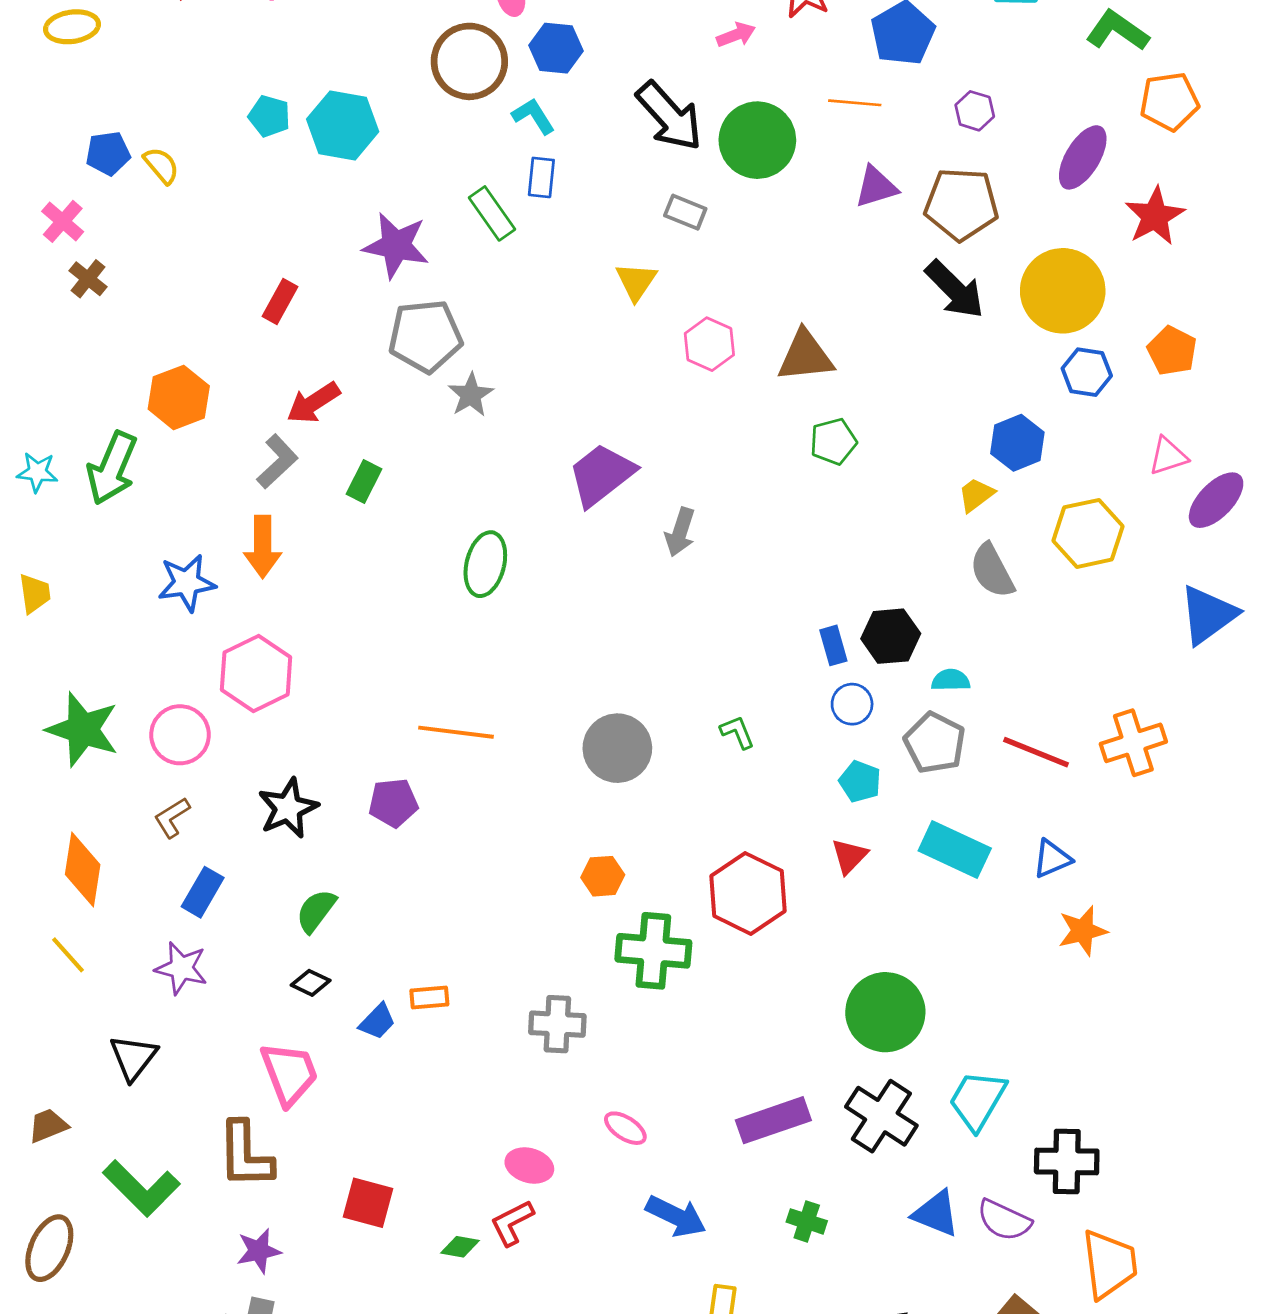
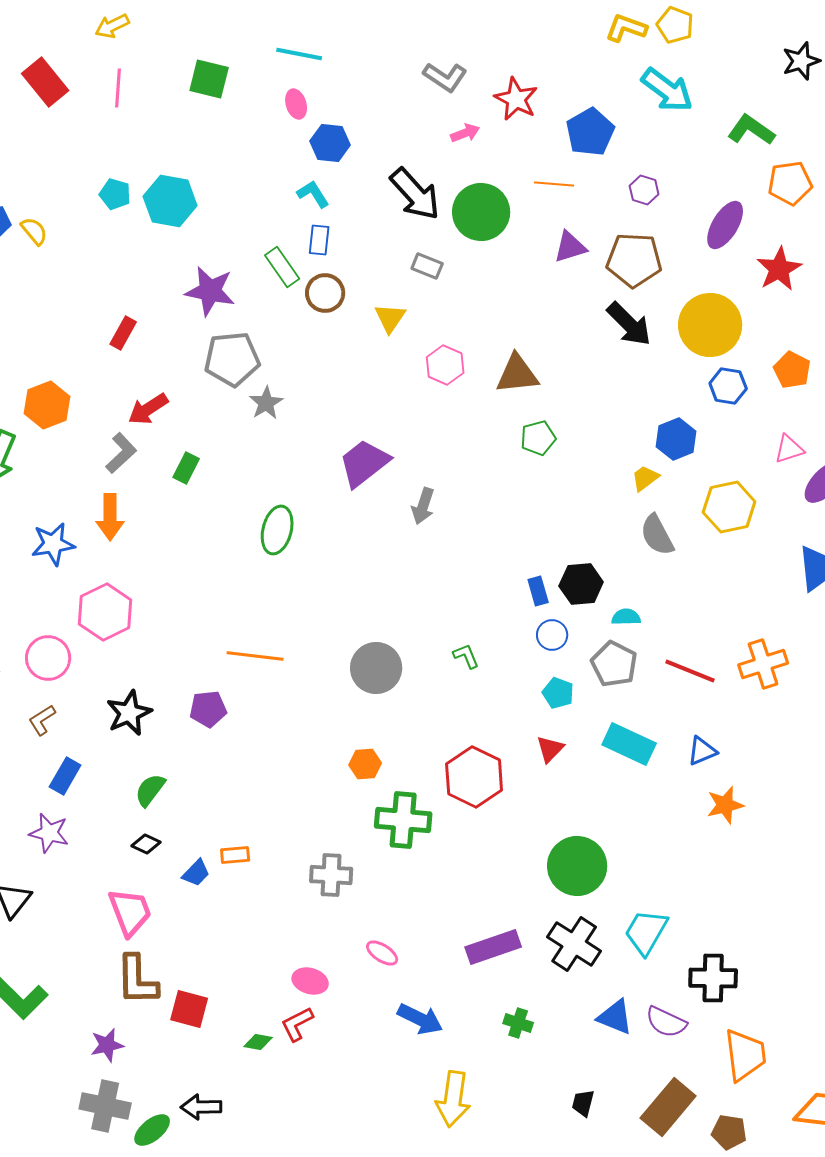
brown circle: (469, 61) -> (325, 293), moved, size x0.7
brown L-shape: (245, 1155) -> (137, 980), moved

